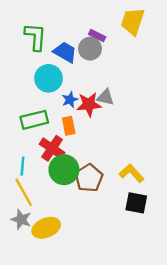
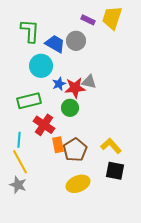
purple rectangle: (97, 36) -> (88, 20), moved
orange rectangle: (69, 126) -> (58, 145), moved
green circle: (64, 170) -> (70, 108), moved, size x0.7
yellow ellipse: (46, 228) -> (78, 184), moved

